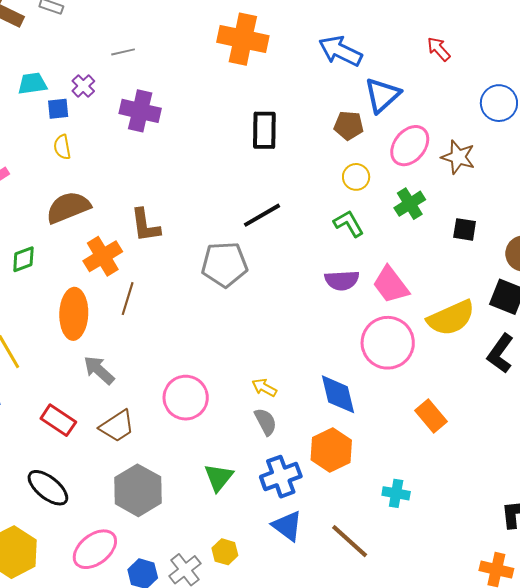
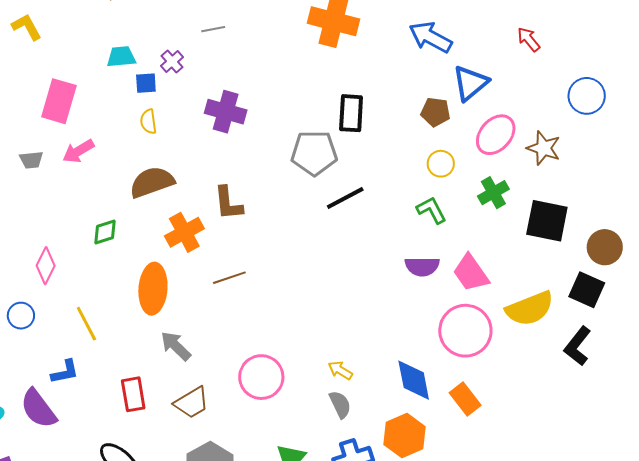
purple cross: (140, 111) -> (226, 112), moved
black square: (465, 229) -> (547, 221), size x1.8
gray pentagon: (224, 264) -> (314, 153), moved
brown line: (128, 299) -> (229, 278), moved, turned 52
orange rectangle: (431, 416) -> (465, 399), moved
red rectangle: (58, 420) -> (133, 394), turned 44

